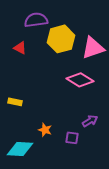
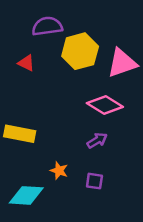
yellow rectangle: (15, 102) -> (20, 134), size x1.6
purple arrow: (90, 121) -> (97, 140), moved

